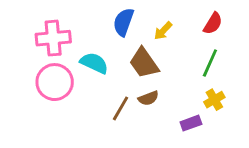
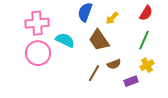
brown semicircle: (148, 98) -> (114, 64), moved
brown line: (121, 108) -> (94, 73), moved

